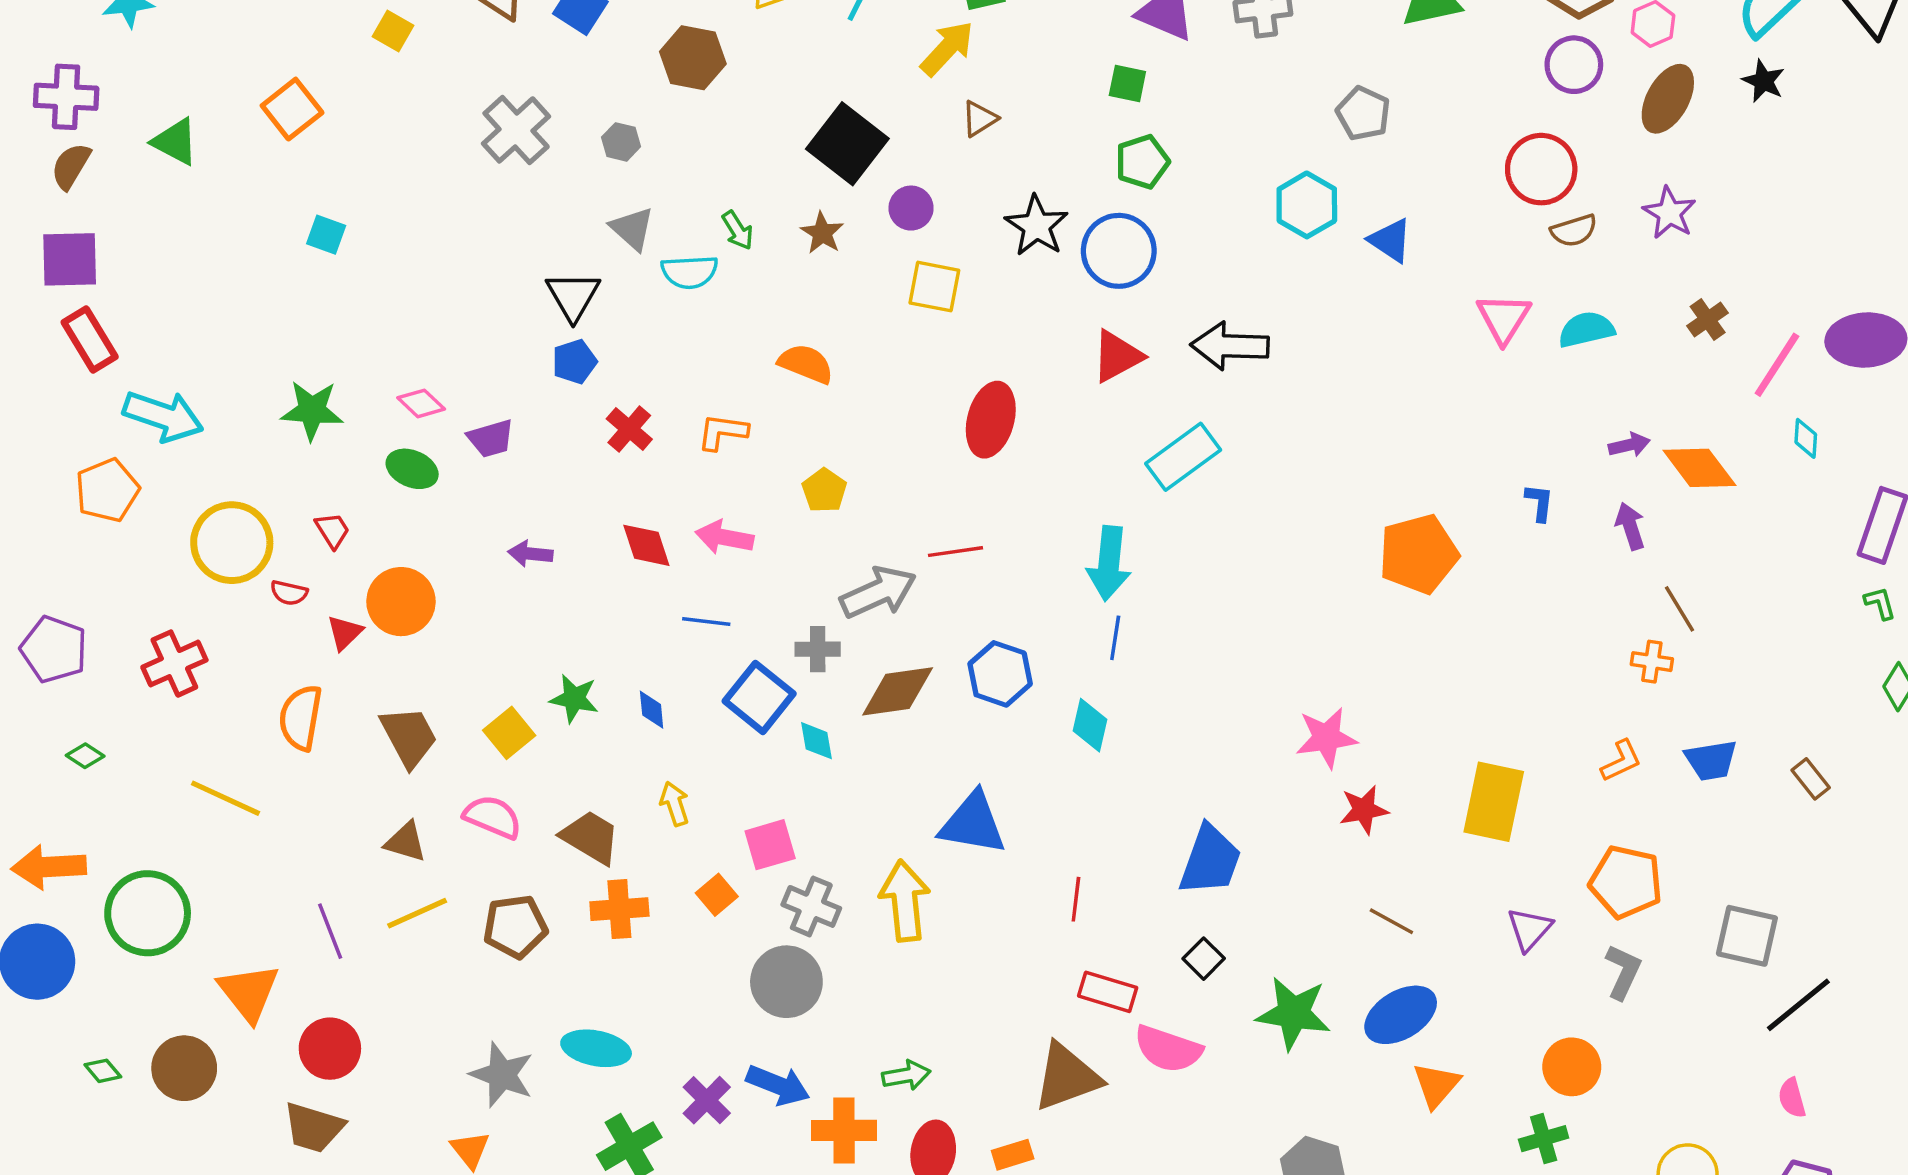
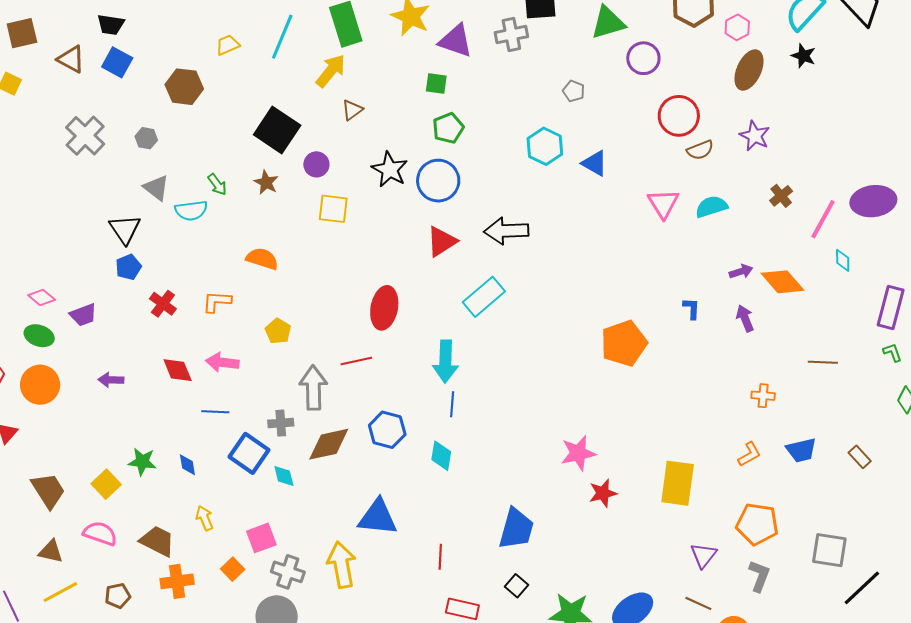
purple circle: (1574, 65) -> (643, 58), moved
gray pentagon: (1363, 113) -> (574, 91), size x0.7
red ellipse: (991, 420) -> (384, 308), moved
gray arrow: (878, 592) -> (313, 388), turned -63
orange circle: (401, 602) -> (40, 385), moved
brown line: (1679, 609) -> (823, 362), moved, turned -52
brown line: (1391, 921) -> (698, 603), moved
brown pentagon: (515, 927) -> (118, 596), size x0.7

